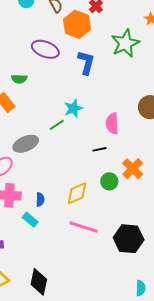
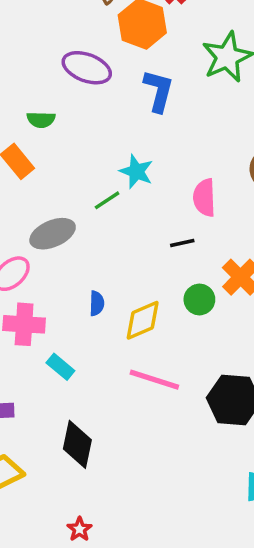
cyan star: (73, 108) -> (136, 171), turned -30
blue semicircle: (40, 200) -> (97, 303), moved
black diamond: (39, 282) -> (77, 444), moved

